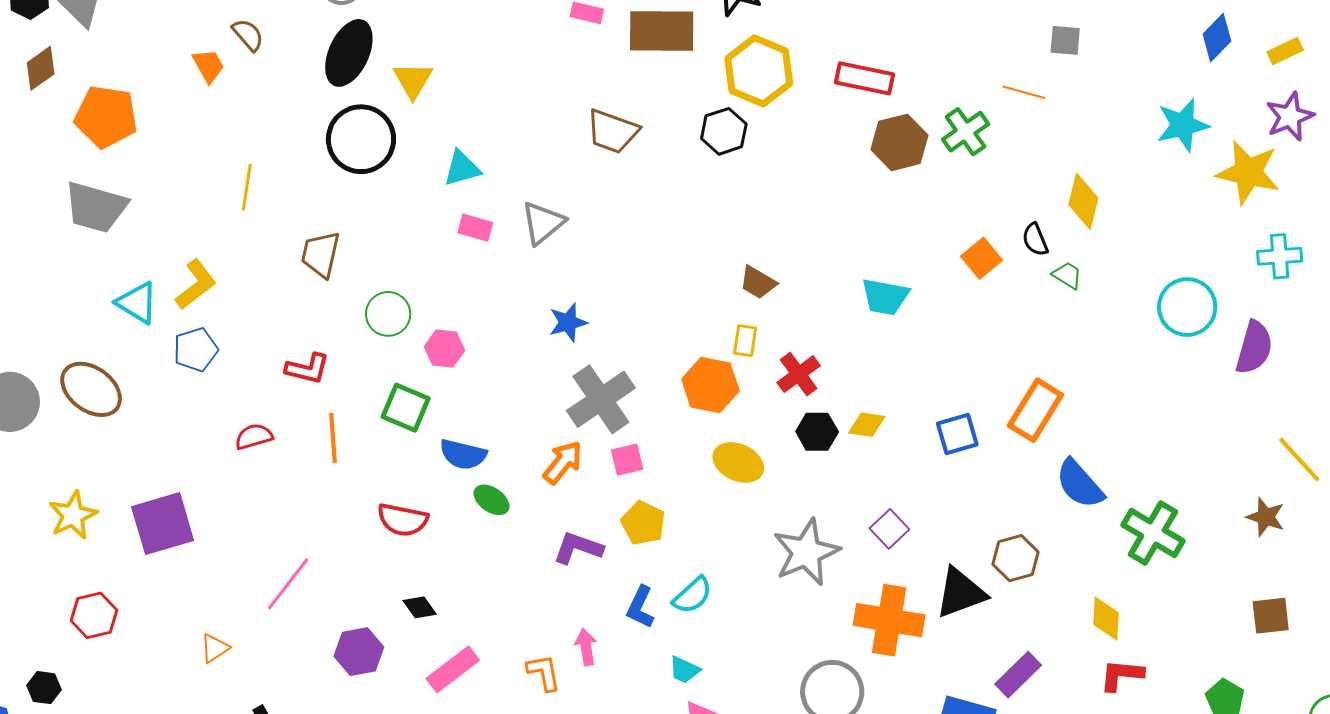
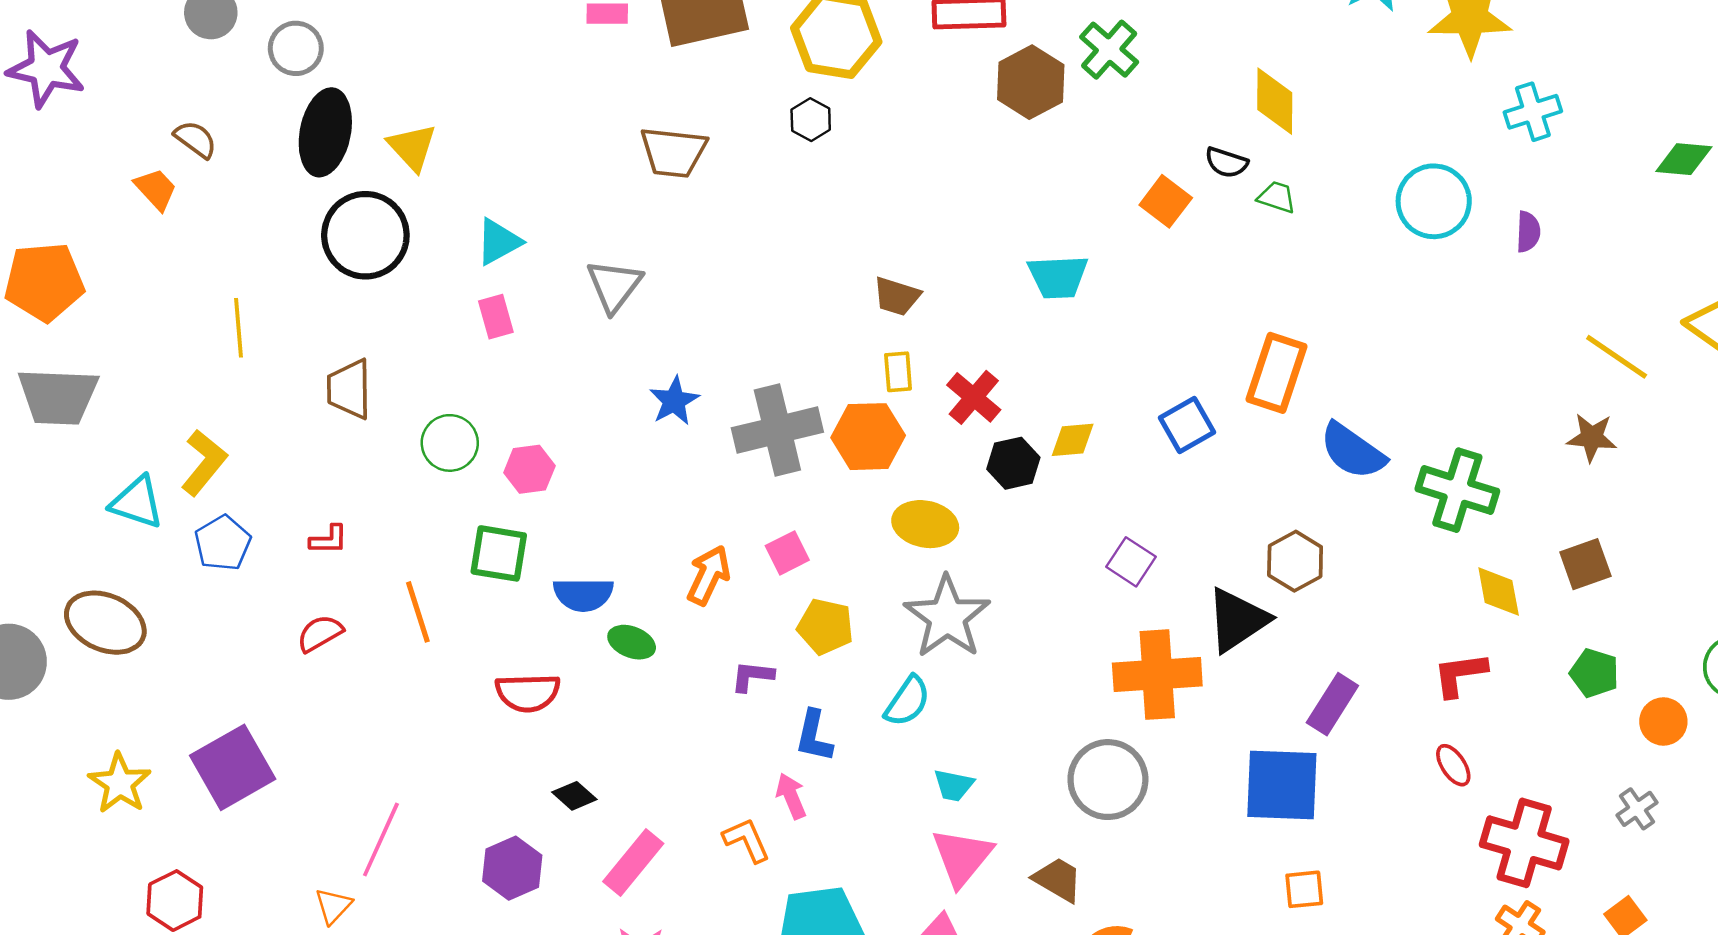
black hexagon: (724, 131) -> (811, 120), size x0.7
pink rectangle: (475, 228) -> (496, 317), moved, turned 72
black semicircle: (1035, 240) -> (1226, 162), turned -36
purple semicircle: (1254, 348) -> (1528, 232), size x0.6
red L-shape: (307, 369) -> (329, 540), moved, size x0.7
gray cross: (601, 399) -> (777, 430), moved, turned 34
purple L-shape: (578, 548) -> (752, 676), size x0.7
gray star: (806, 552) -> (947, 617), moved
pink line: (288, 584) -> (381, 840), moved
blue L-shape: (640, 607) -> (814, 736), moved
brown square: (1271, 616) -> (1585, 564), moved
yellow diamond: (1106, 618) -> (1499, 592), moved
cyan trapezoid: (684, 670) -> (954, 785), moved

